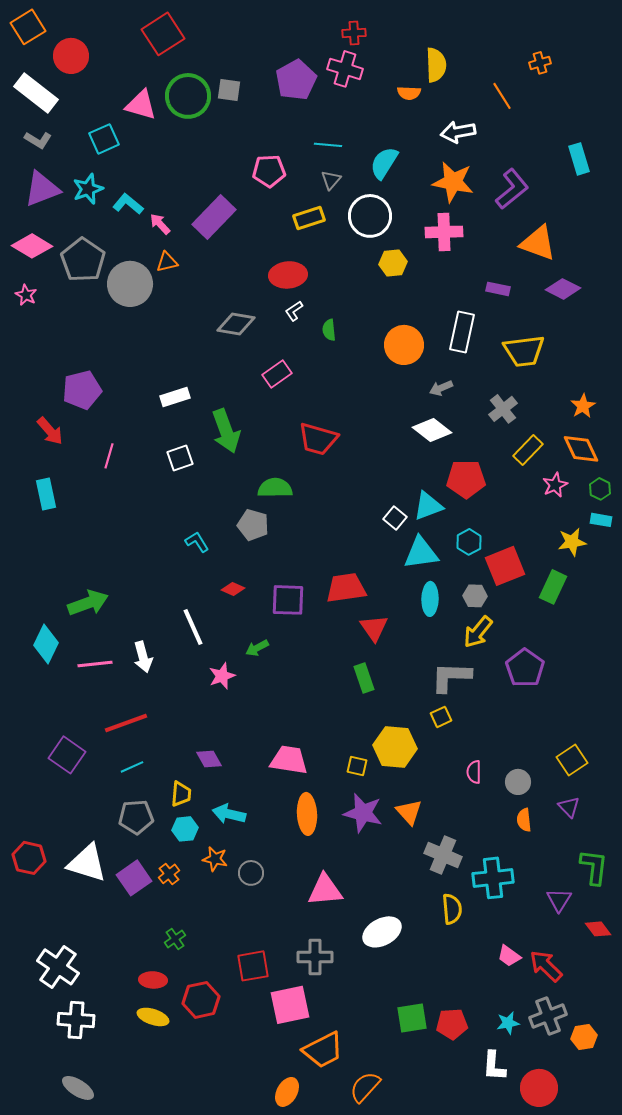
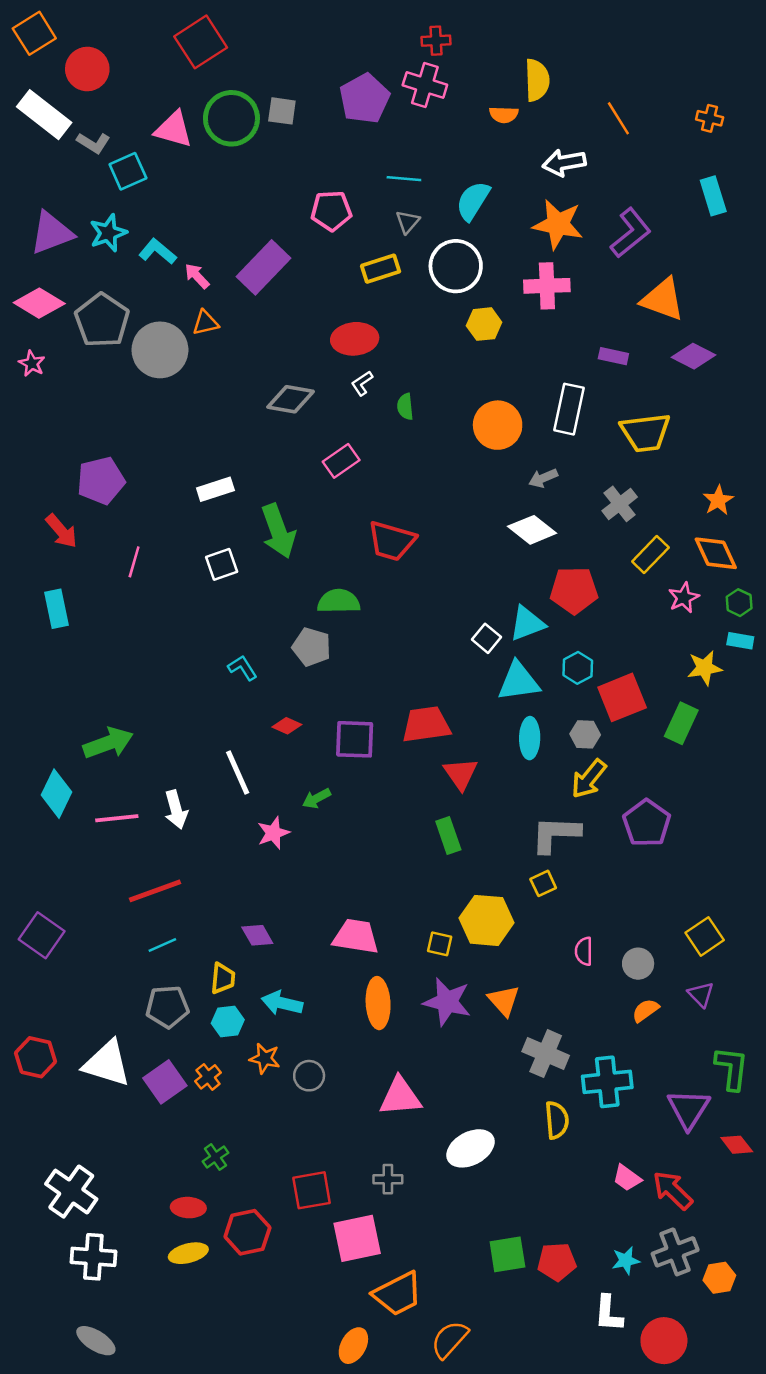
orange cross: (540, 63) -> (710, 118), moved, turned 30
gray L-shape: (38, 140) -> (93, 143), moved
purple square: (67, 755) -> (42, 935), moved
orange semicircle: (524, 820) -> (645, 1010), turned 60
purple triangle: (559, 900) -> (689, 1109), size x1.4
gray cross: (315, 957) -> (388, 1179), size x0.7
yellow ellipse: (153, 1017) -> (188, 1253), turned -32

